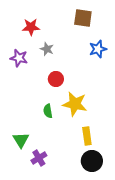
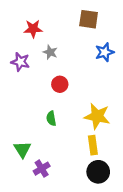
yellow star: (75, 104) -> (97, 116), moved

